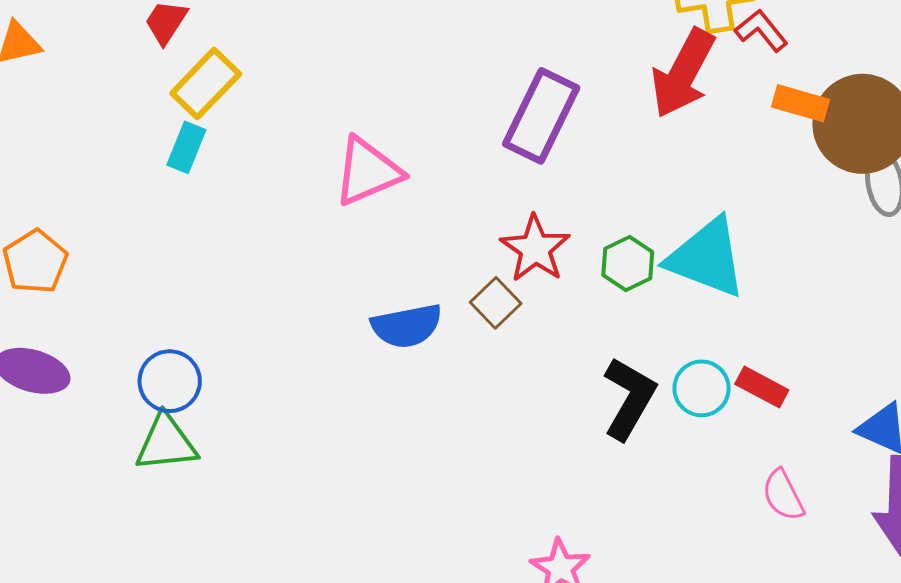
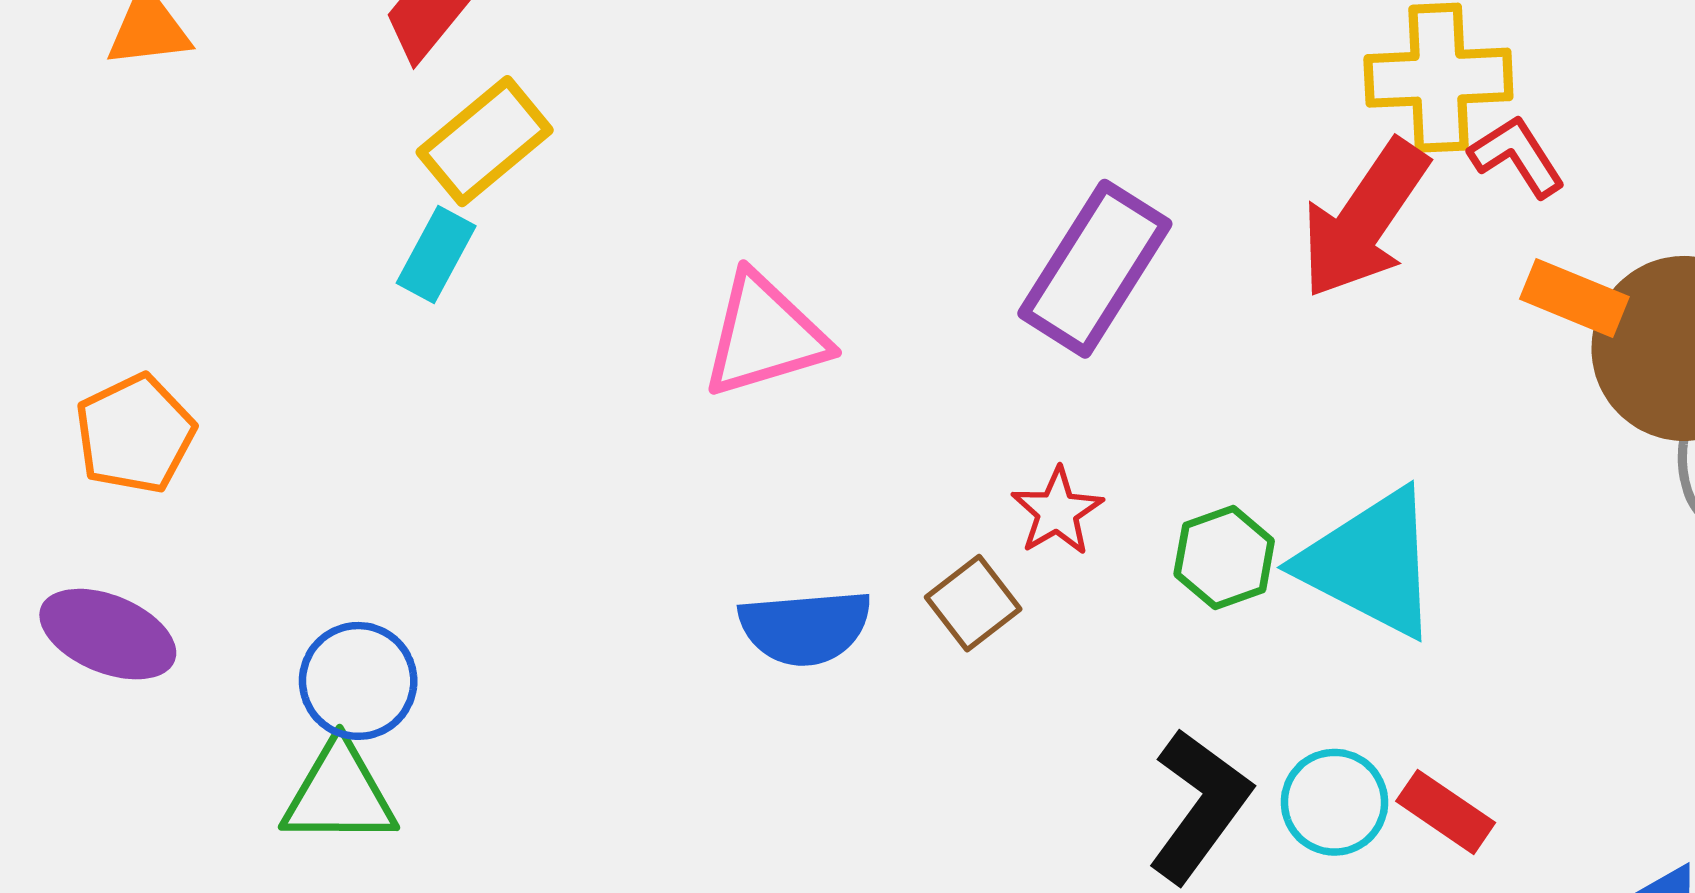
red star: (535, 249) -> (1057, 511), size x0.7

